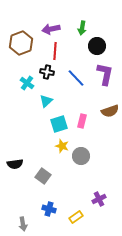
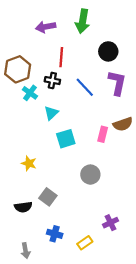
green arrow: (82, 28) -> (83, 21), moved, size x1.5
purple arrow: (51, 29) -> (46, 27), moved
brown hexagon: (21, 43) -> (18, 69), moved
pink rectangle: (82, 121) -> (103, 134), moved
yellow star: (62, 146) -> (29, 163), moved
black semicircle: (15, 164) -> (23, 207), moved

